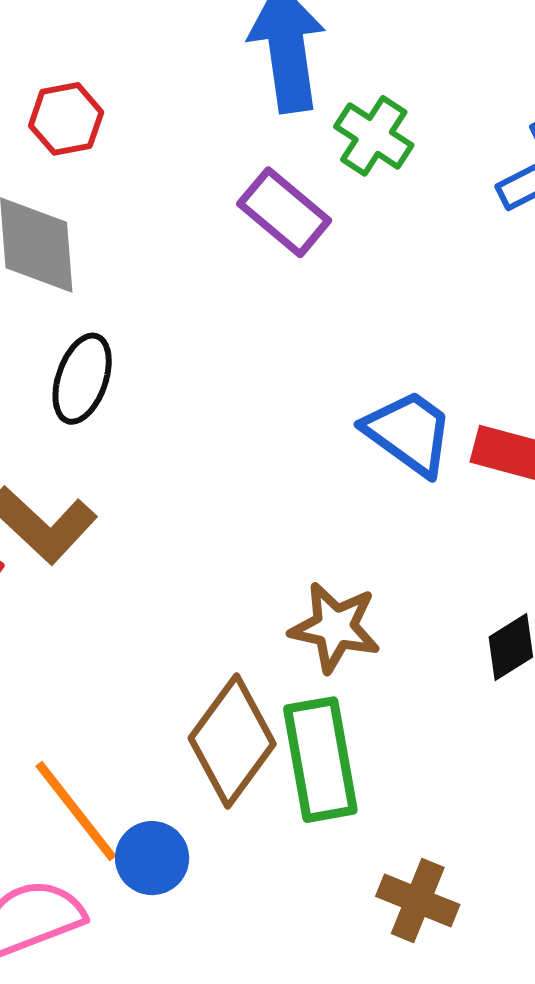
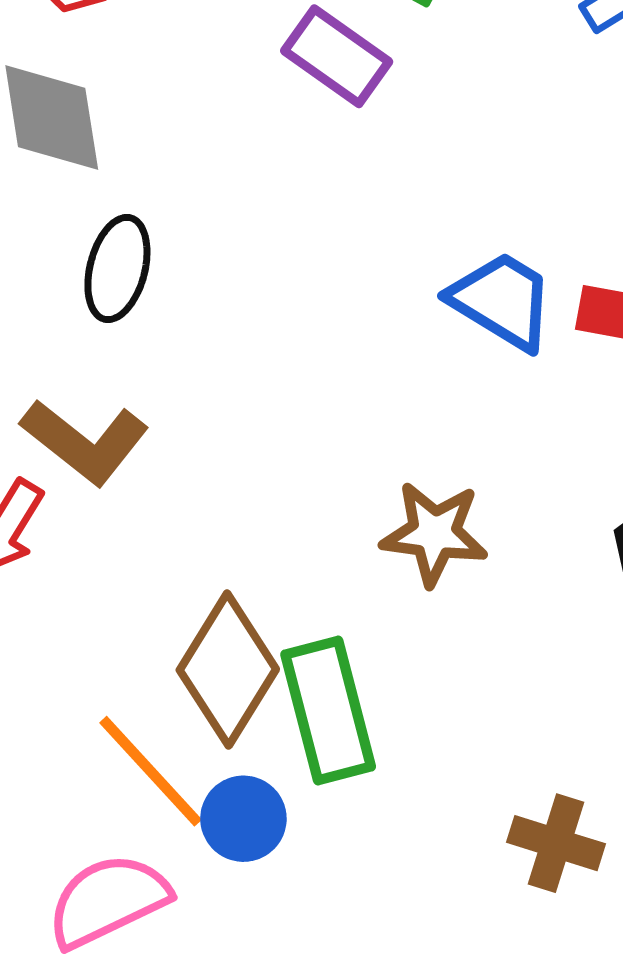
brown diamond: (232, 741) -> (228, 670), moved
green rectangle: (320, 760) -> (328, 711), moved

